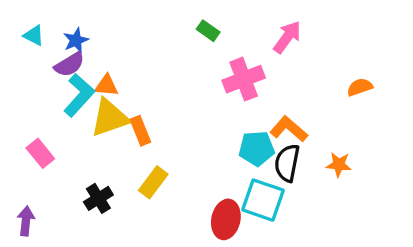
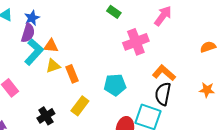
purple semicircle: (69, 65) -> (28, 33), turned -42
yellow triangle: (110, 118) -> (53, 66), size x0.6
cyan pentagon: (257, 148) -> (115, 85), moved
orange star: (339, 165) -> (207, 90), moved

